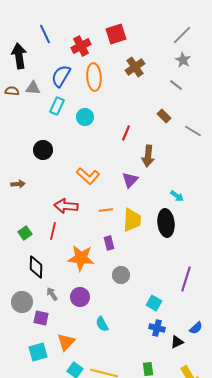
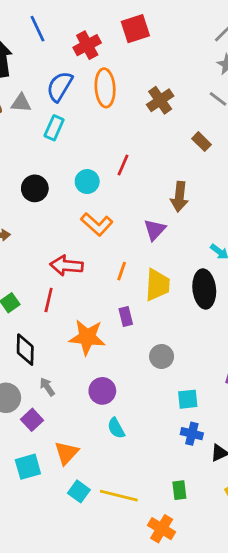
brown cross: (135, 67) -> (160, 100), moved
cyan circle: (85, 117) -> (87, 182), moved
red line: (126, 133) -> (123, 165), moved
orange line: (106, 210) -> (122, 271), turned -64
gray circle: (121, 275) -> (162, 356), moved
purple circle: (80, 297) -> (102, 391), moved
cyan square: (154, 303) -> (188, 399), turned -35
purple square: (41, 318) -> (32, 420), turned 35

